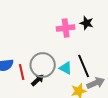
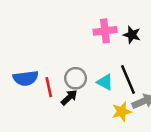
black star: (87, 23) -> (132, 35), moved
gray circle: (43, 65) -> (76, 78), size x0.7

